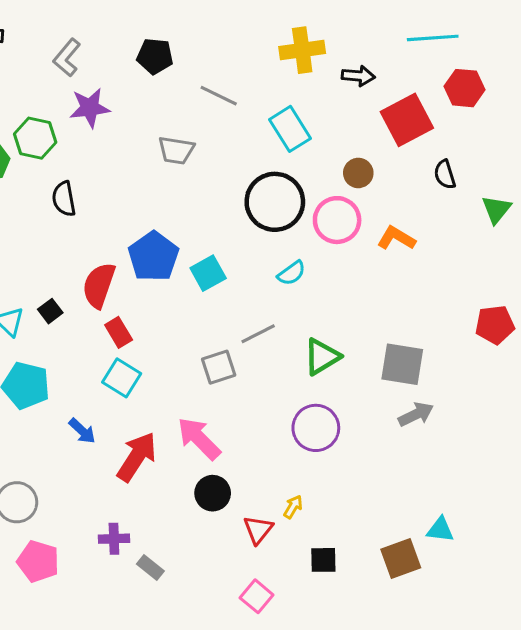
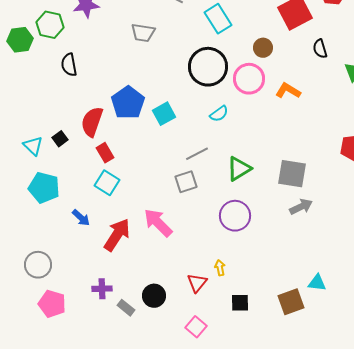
gray square: (219, 367) -> (186, 182), moved
black circle: (213, 493) -> (154, 296), moved
yellow arrow: (293, 507) -> (220, 268), turned -42

